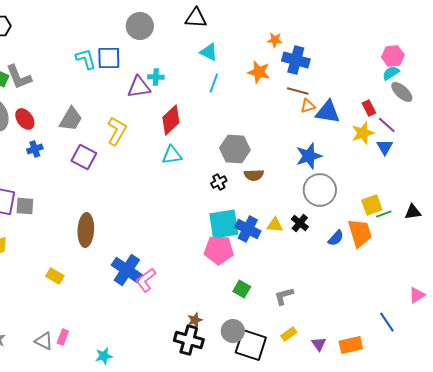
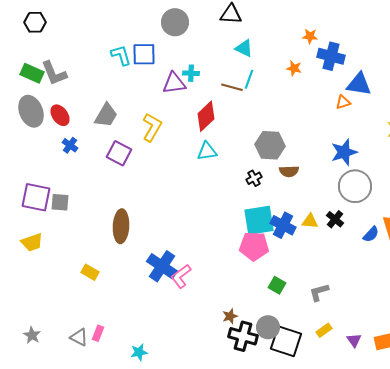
orange star: (259, 72) -> (294, 68), size x0.7
brown line: (298, 91) -> (232, 87), moved
blue triangle: (328, 112) -> (359, 84), moved
blue cross: (35, 149) -> (70, 145), turned -35
black cross: (189, 340) -> (243, 336), moved

